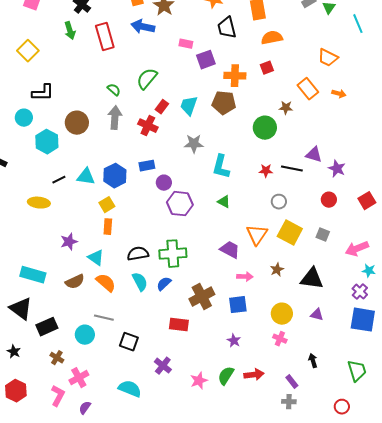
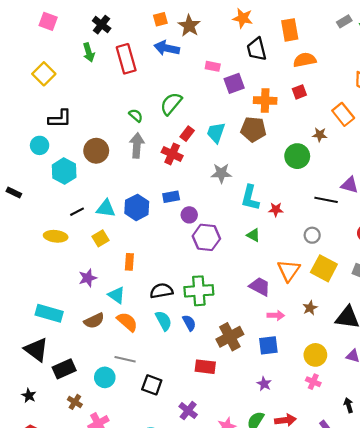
red star: (266, 171) -> (276, 210), moved
yellow square: (107, 205) -> (100, 238), moved
blue semicircle: (164, 284) -> (189, 323), turned 105

